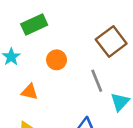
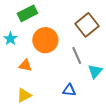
orange circle: (57, 60) -> (45, 40), size x1.6

